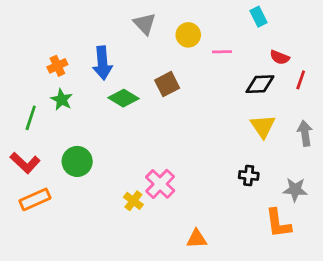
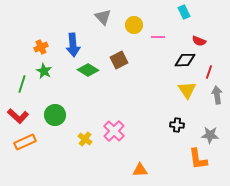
red line: (301, 80) -> (209, 72), moved
yellow cross: (133, 201) -> (85, 139), moved

